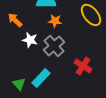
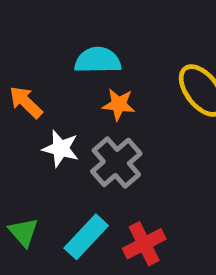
red cross: (83, 66) -> (144, 244), moved, turned 30
green triangle: (19, 84) -> (23, 232), moved

